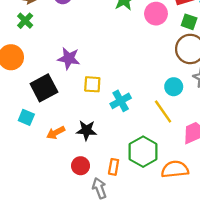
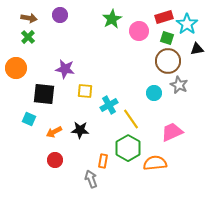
black square: (44, 88) -> (44, 94), turned 35
yellow line: (163, 111) -> (131, 119), moved
red circle: (81, 166) -> (55, 160), moved

